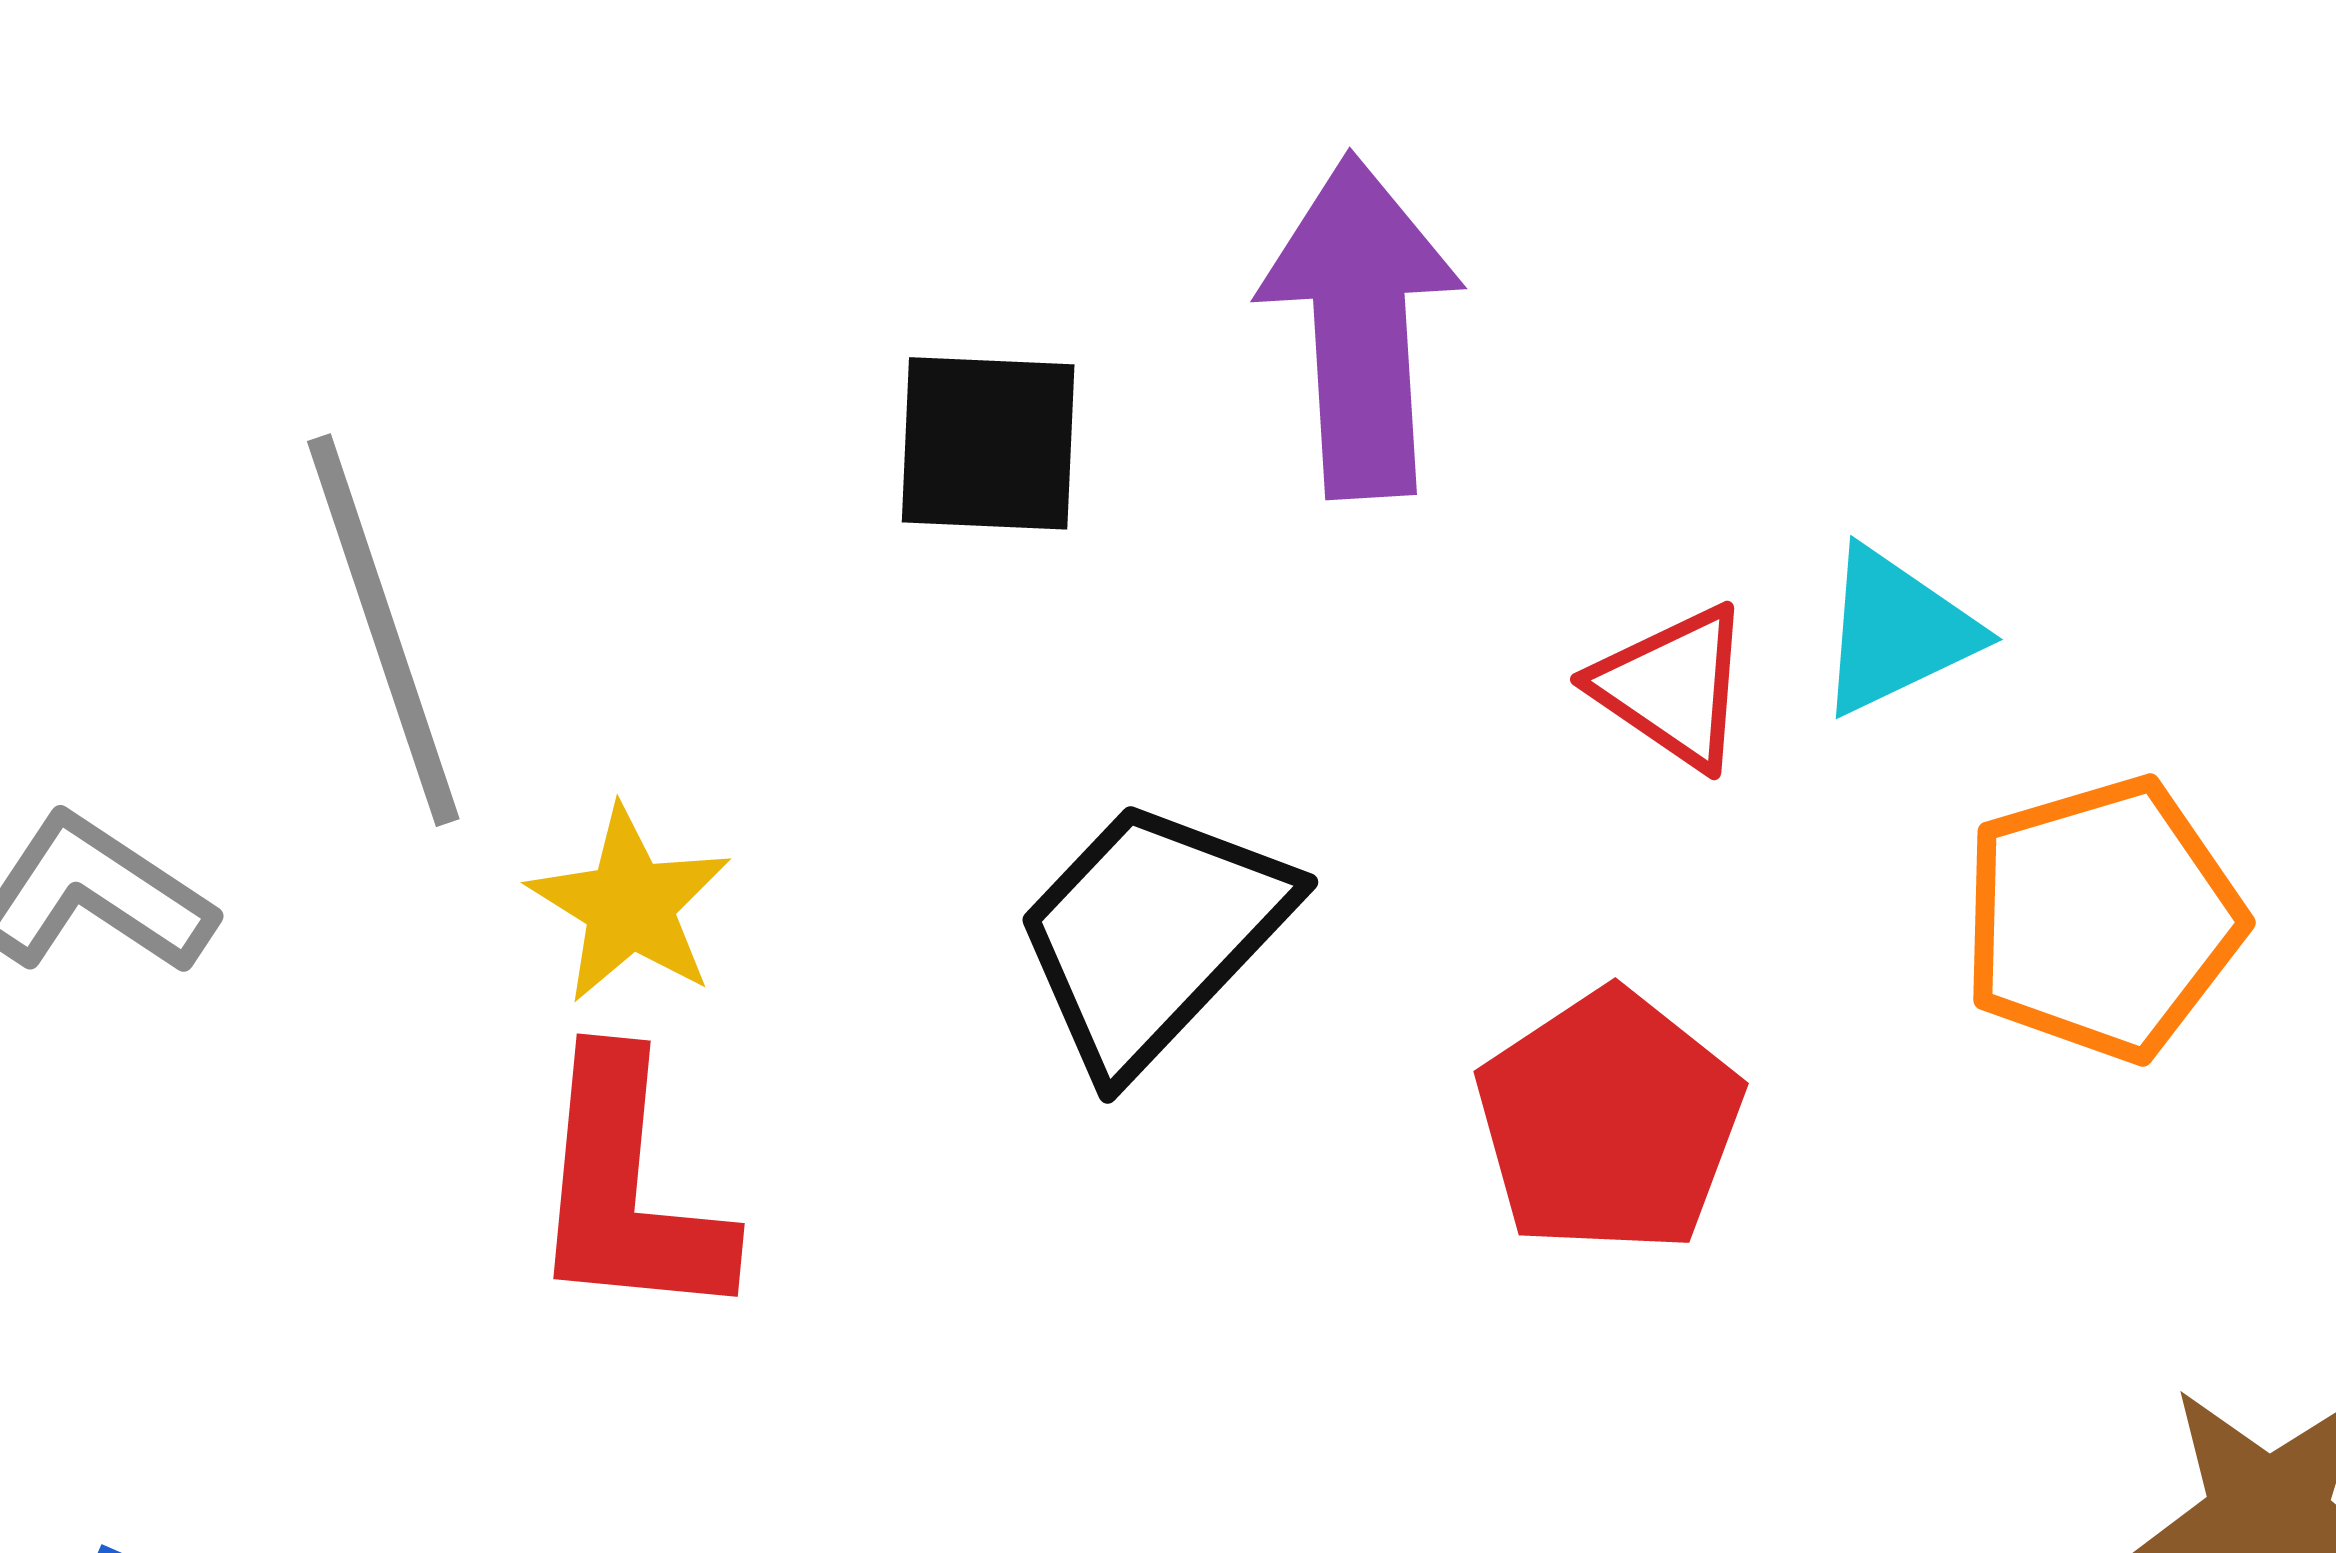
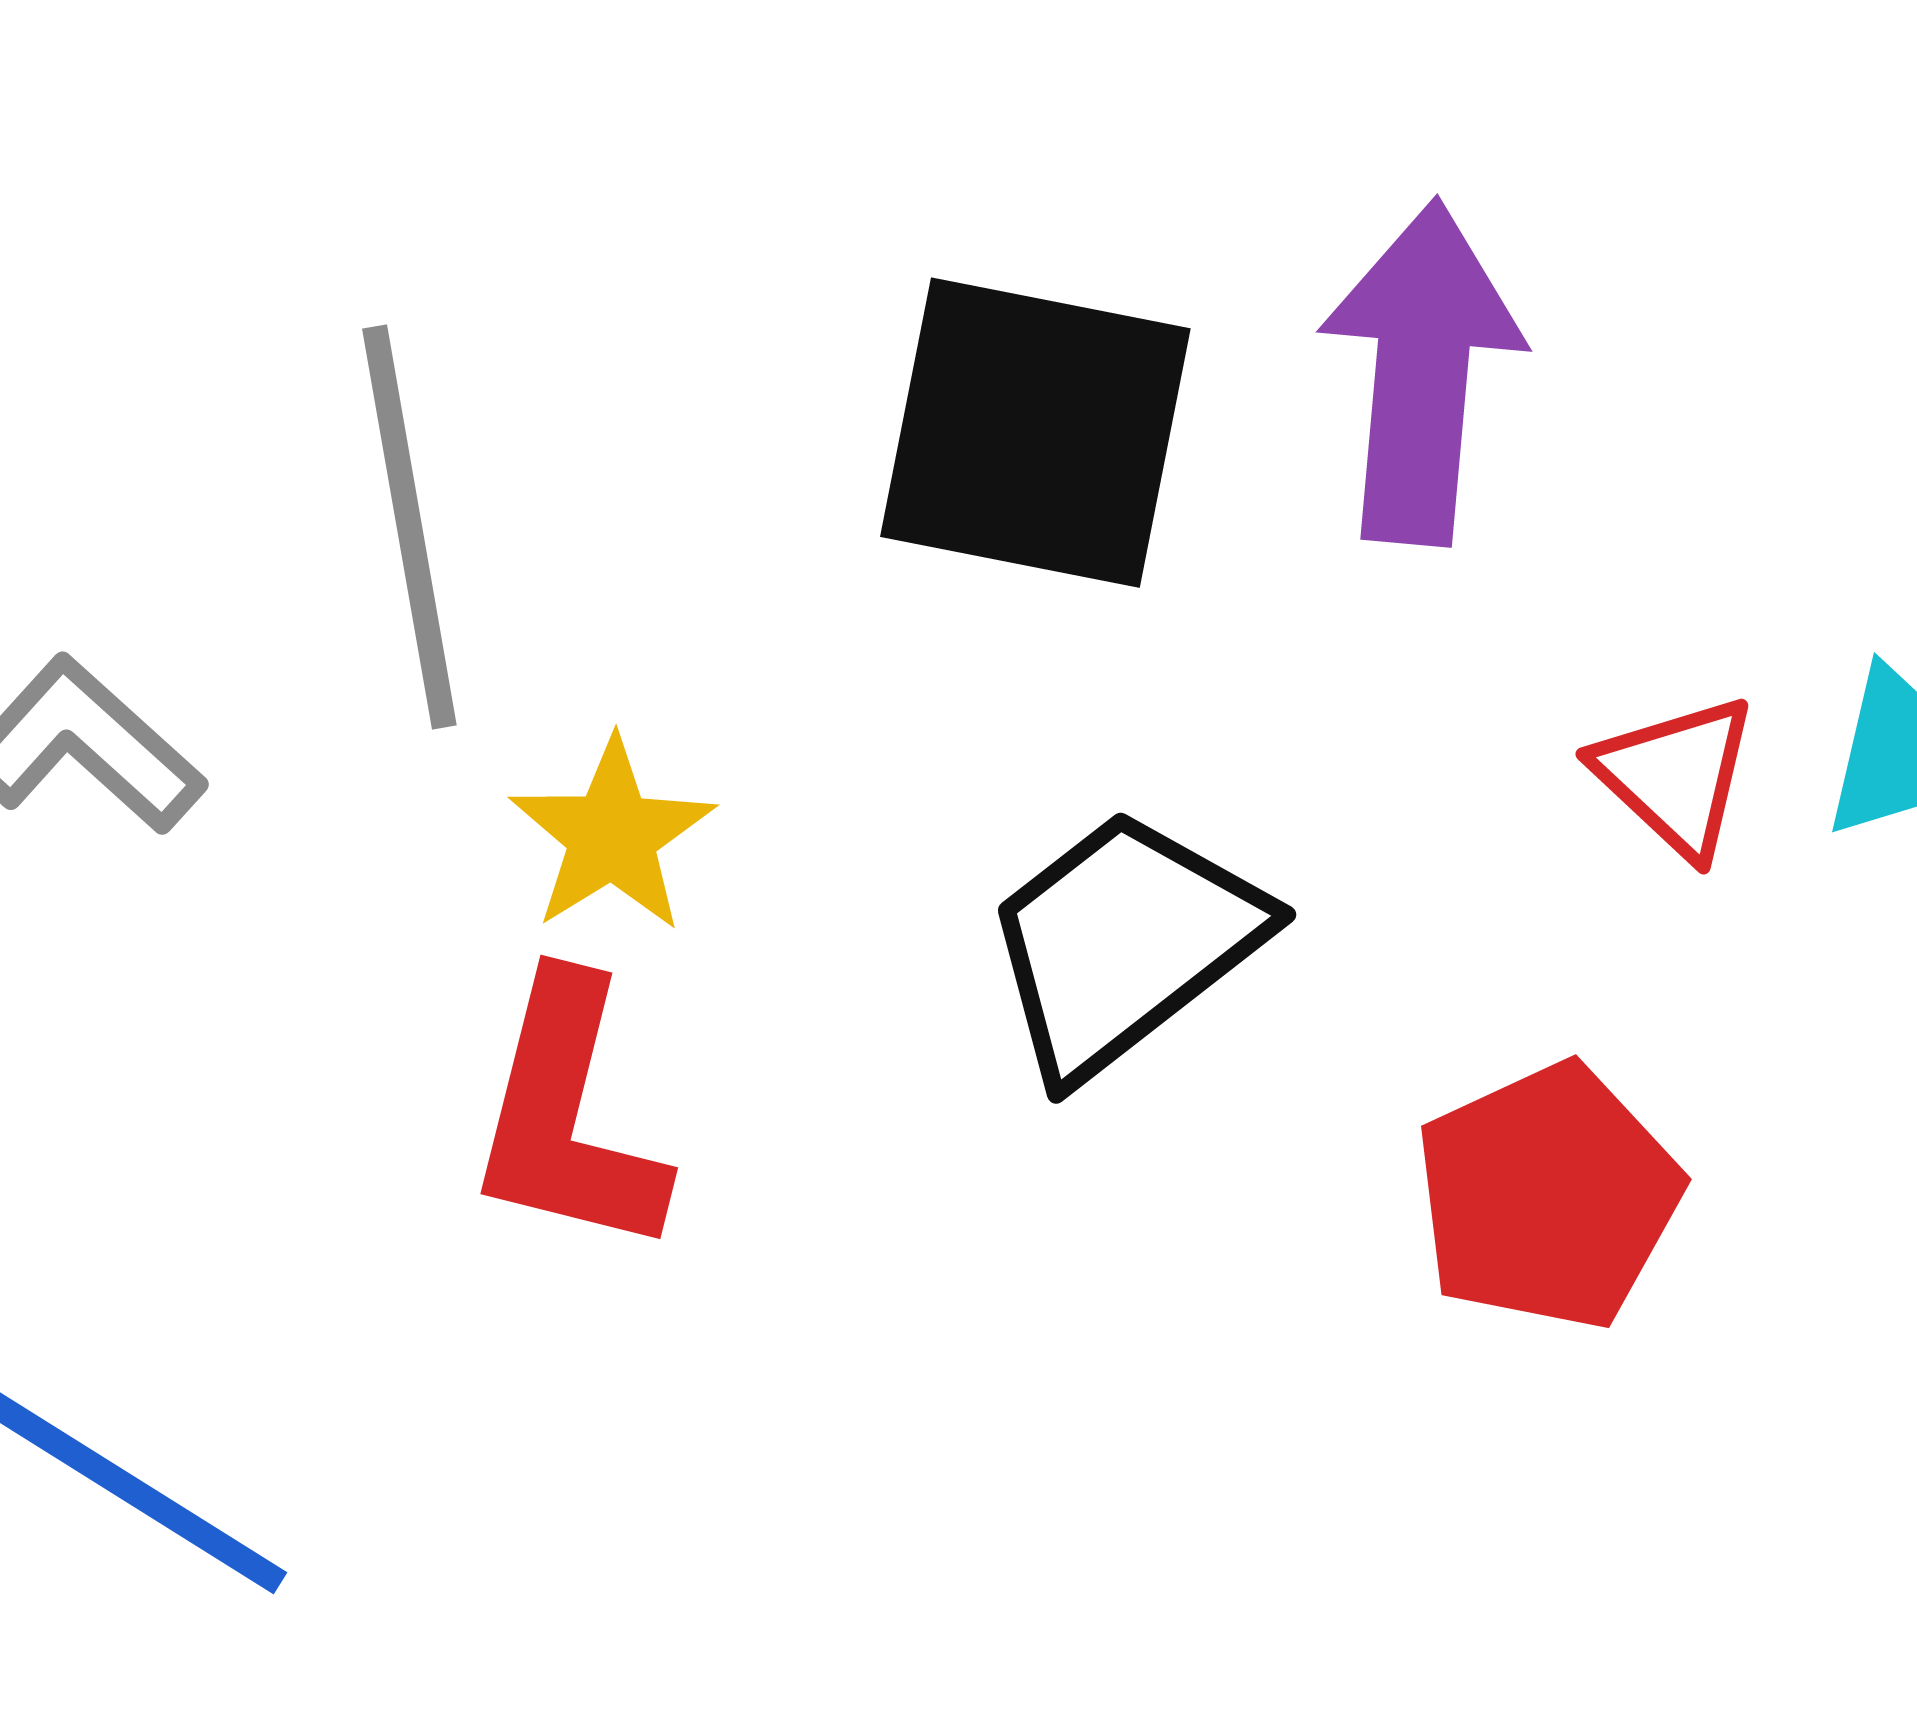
black square: (988, 443) -> (1035, 433), size x1.6

